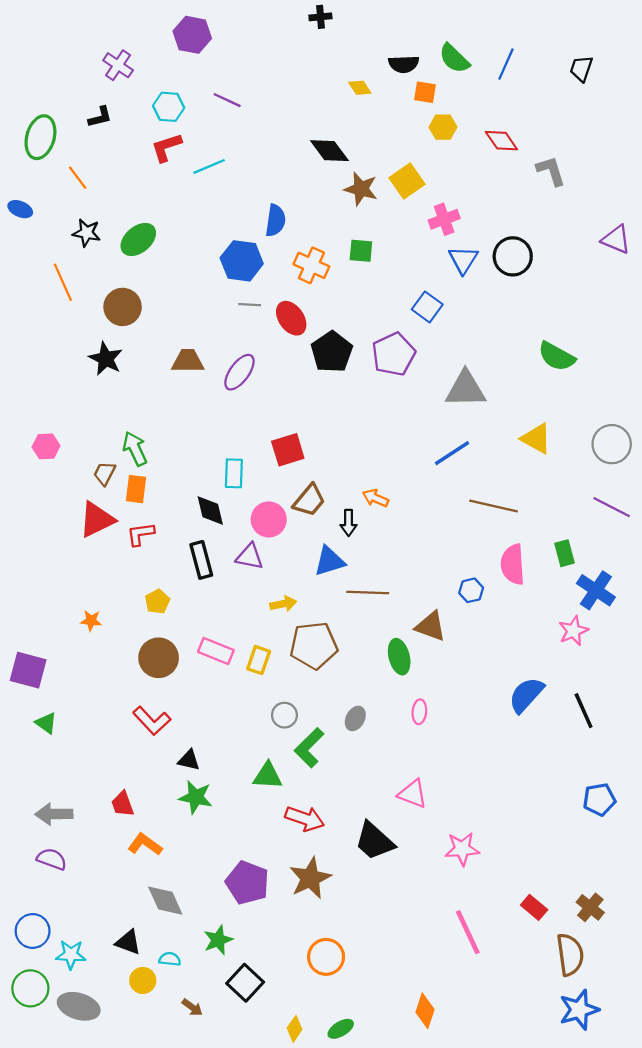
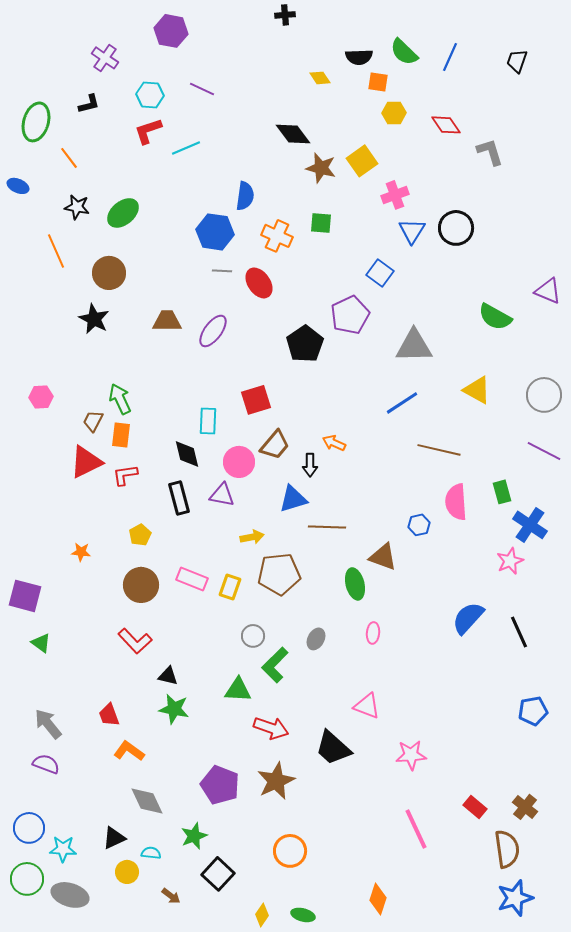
purple triangle: (616, 239) -> (548, 291), moved
black pentagon: (332, 352) -> (305, 344), moved
gray arrow: (54, 814) -> (48, 724), turned 52
black triangle: (128, 942) -> (114, 838), turned -45
green ellipse: (341, 1029) -> (303, 915), turned 45

